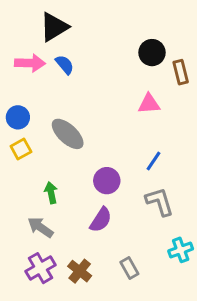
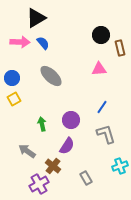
gray ellipse: (68, 134) -> (51, 76), moved
green arrow: (51, 193) -> (42, 124), moved
purple cross: (40, 268) -> (39, 184), moved
brown cross: (80, 271) -> (53, 166), moved

